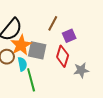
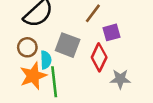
orange star: (21, 45) -> (33, 76), moved

